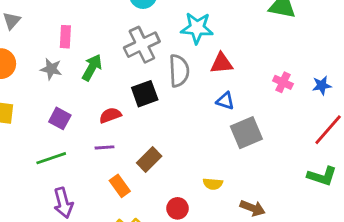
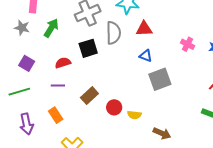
orange rectangle: (120, 186) -> (56, 115), moved
red circle: (177, 208) -> (114, 107), moved

